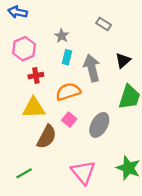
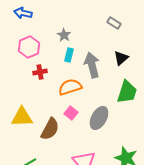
gray rectangle: (104, 24) -> (114, 23), moved
yellow triangle: (34, 108) -> (22, 117), moved

